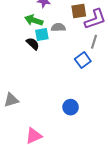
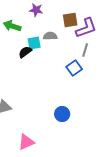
green arrow: (34, 20) -> (12, 26), moved
black semicircle: (33, 44) -> (25, 52), turned -80

